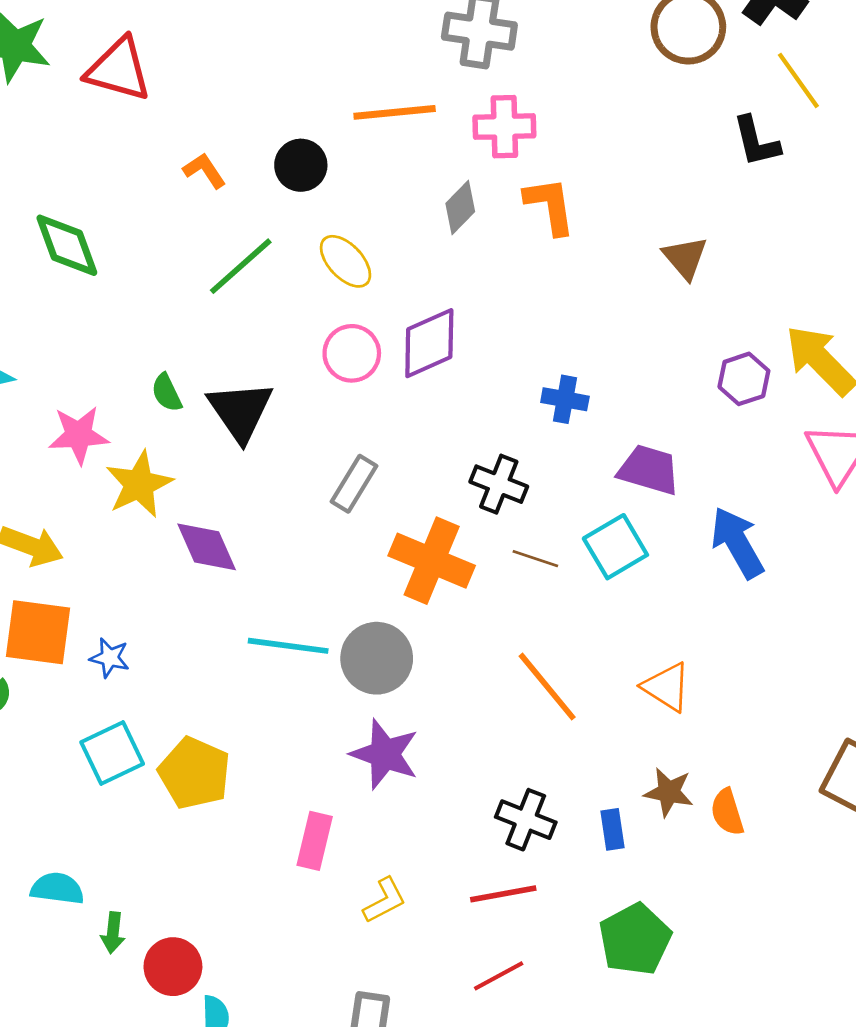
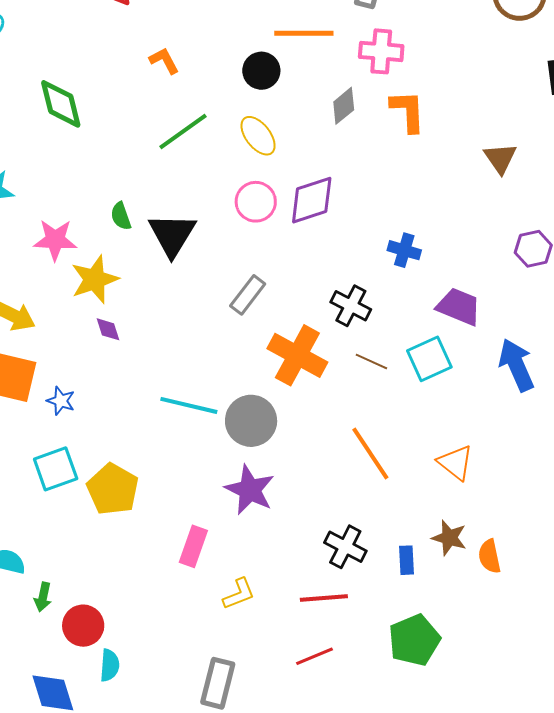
black circle: (301, 165) -> (261, 71), moved
purple diamond: (207, 547) -> (108, 329), moved, size x0.6

